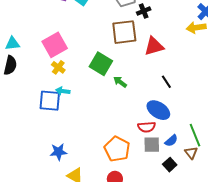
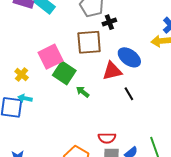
pink square: (55, 45) -> (51, 57), moved
red triangle: (154, 46) -> (112, 71), moved
blue ellipse: (158, 110) -> (129, 57), moved

